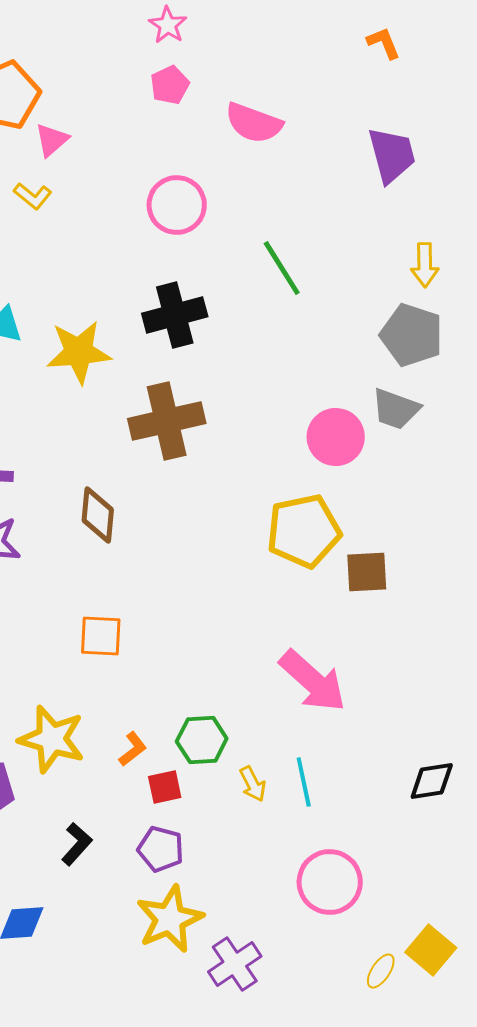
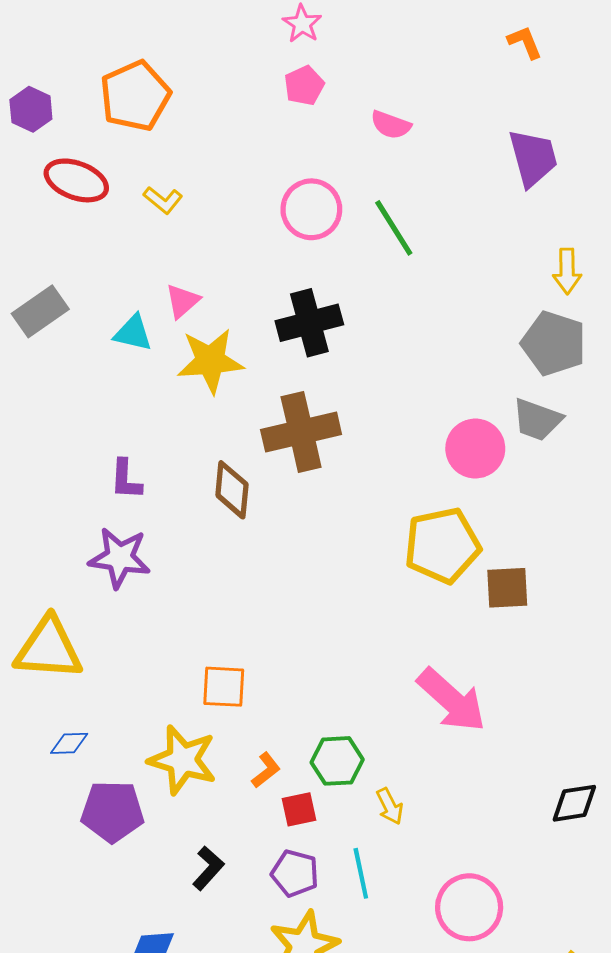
pink semicircle: (254, 123) -> (391, 125), size x0.7
pink triangle: (52, 140) -> (182, 301), moved
green line: (282, 268) -> (394, 228), moved
brown diamond: (98, 515) -> (232, 490), moved
orange square: (101, 636) -> (224, 687), moved
cyan line: (304, 782) -> (361, 873), moved

